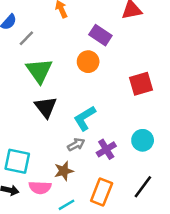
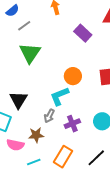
orange circle: (88, 62) -> (73, 76), moved
black triangle: (46, 107) -> (18, 100), moved
gray arrow: (76, 145) -> (49, 116), turned 136

